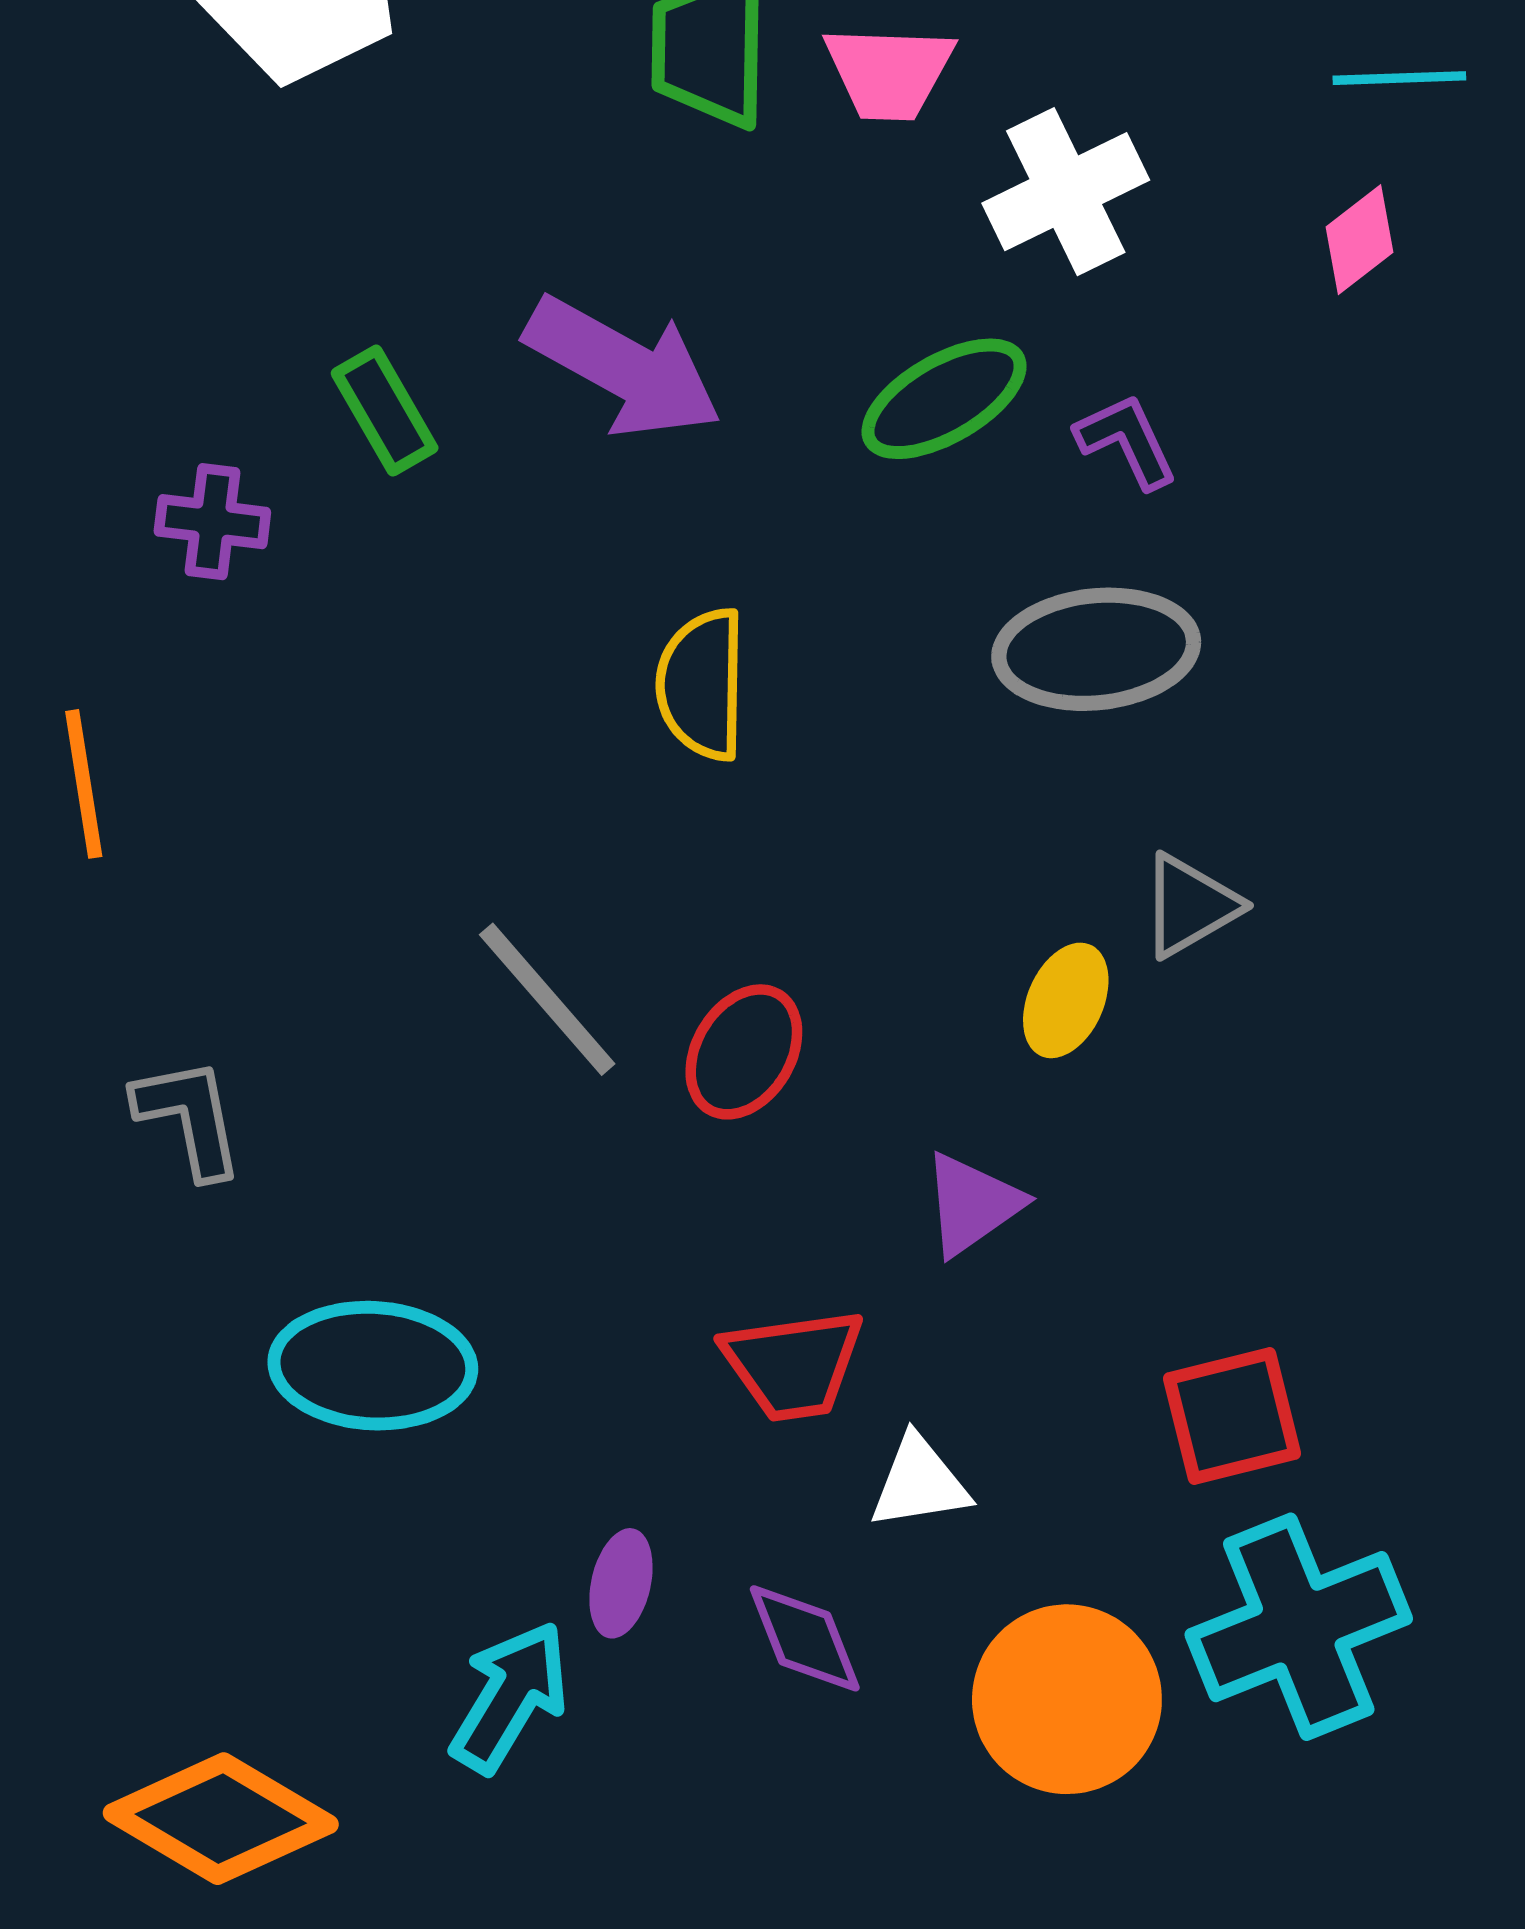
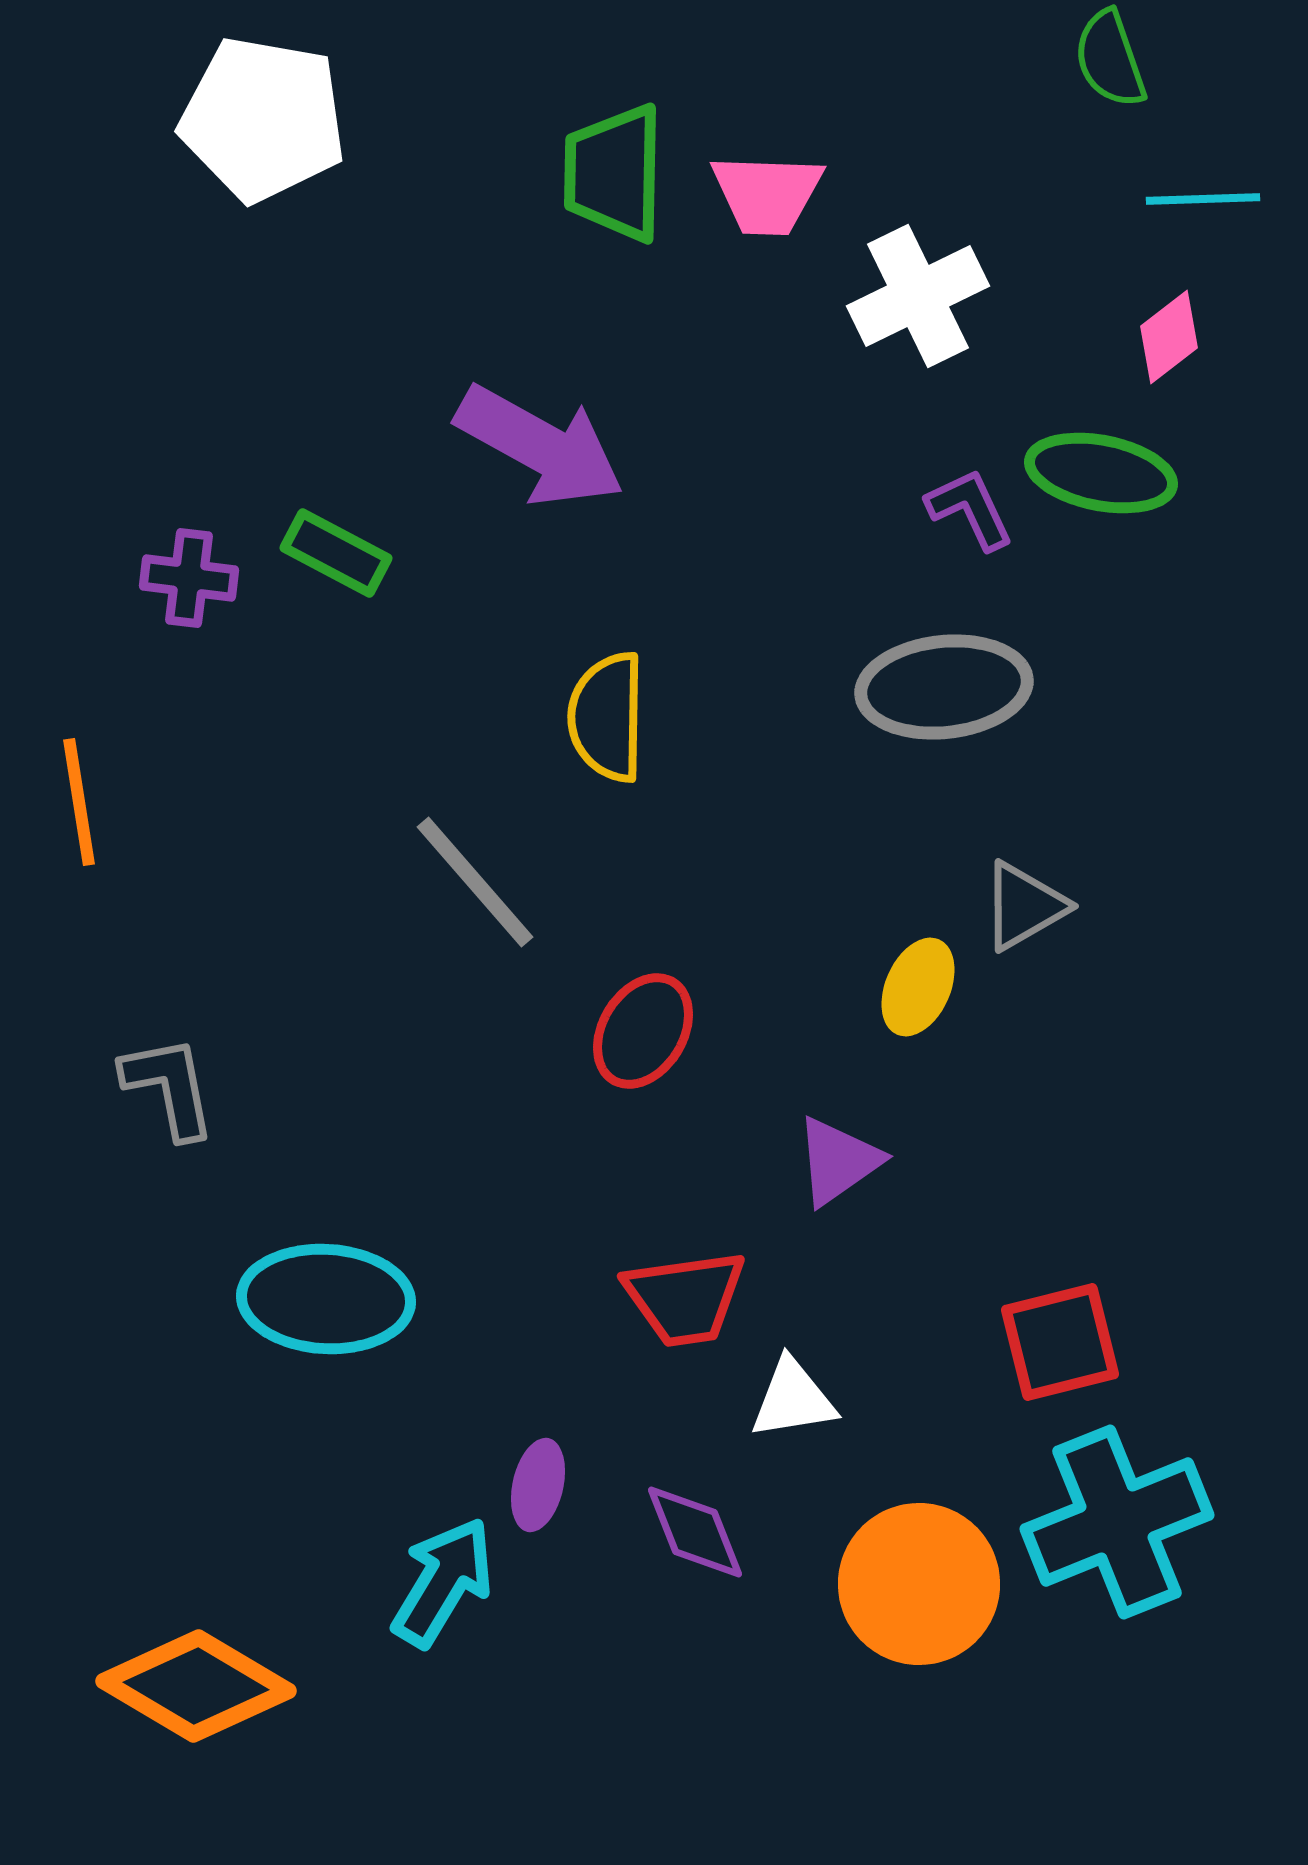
green ellipse: (944, 399) -> (1101, 473), moved, turned 41
green rectangle: (385, 411) -> (336, 553), moved, turned -32
gray line: (547, 999) -> (475, 882), moved

